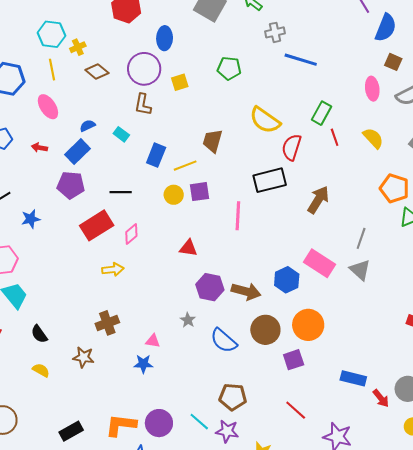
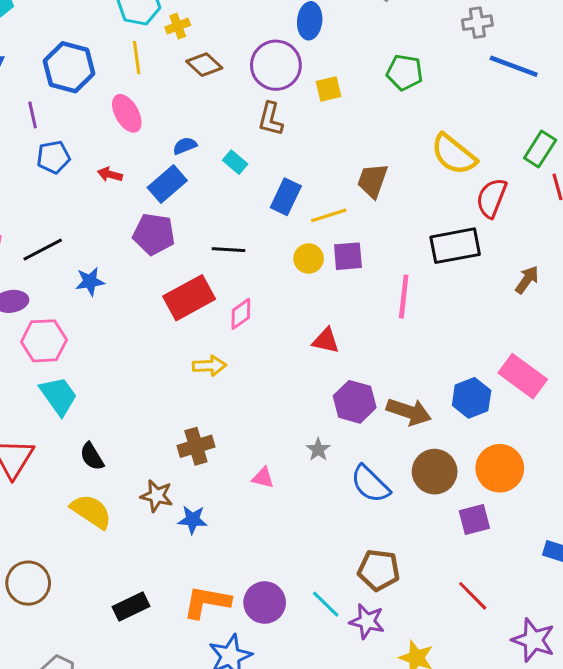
brown arrow: (318, 200) -> (527, 280), size x0.7
blue star: (143, 364) -> (193, 520), moved
yellow semicircle: (41, 370) -> (91, 511), size x1.6

